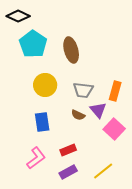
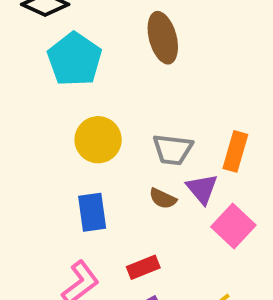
brown ellipse: (71, 50) -> (163, 38), moved

